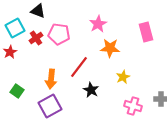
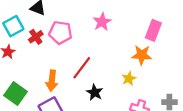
pink rectangle: (146, 32) -> (153, 30), turned 36
orange star: (110, 48) -> (142, 55), moved
green square: (17, 91) -> (15, 93), size x1.5

